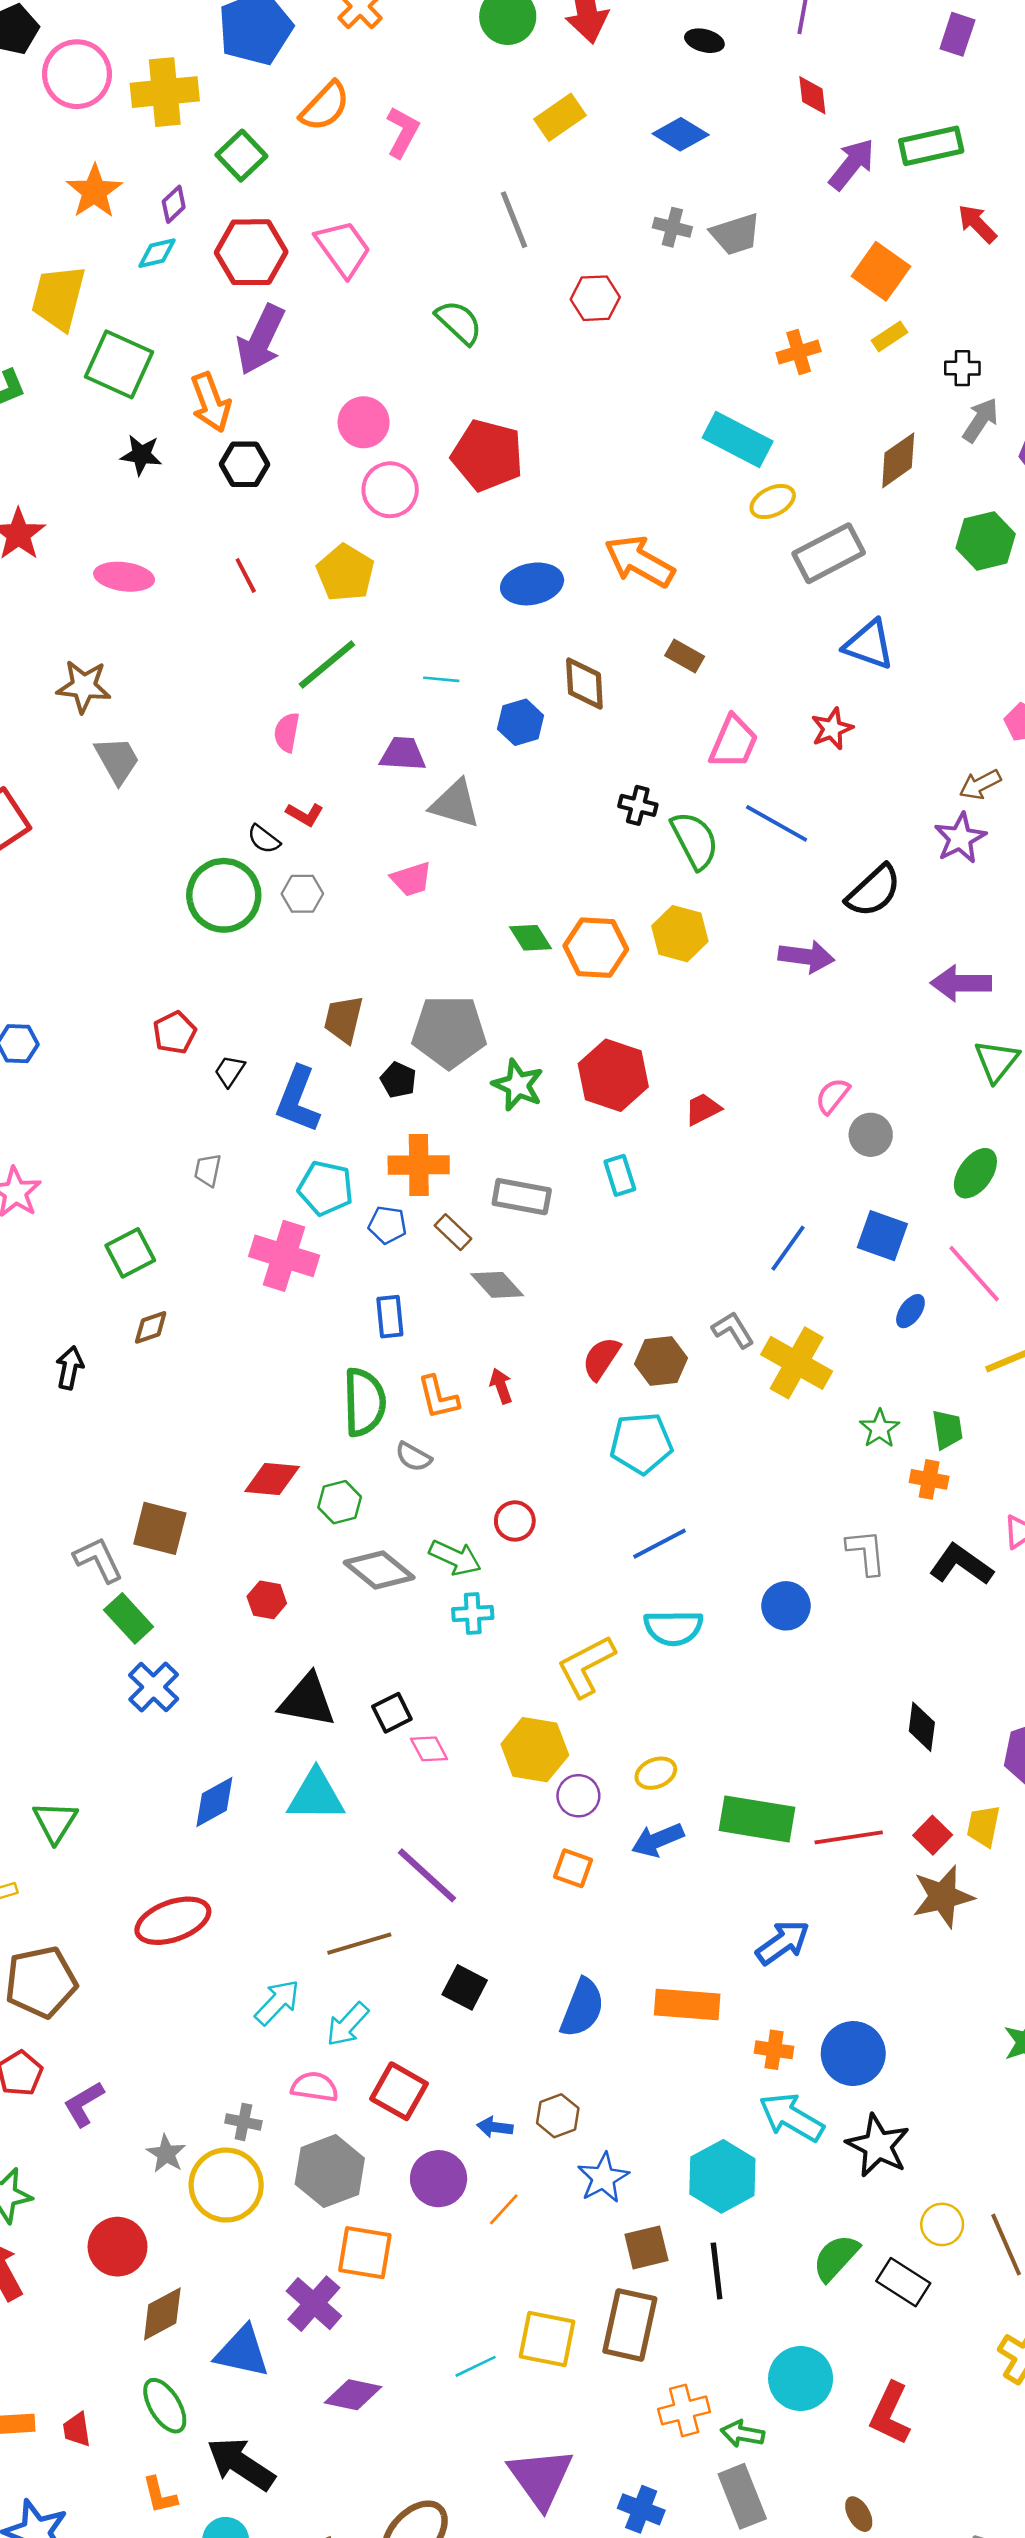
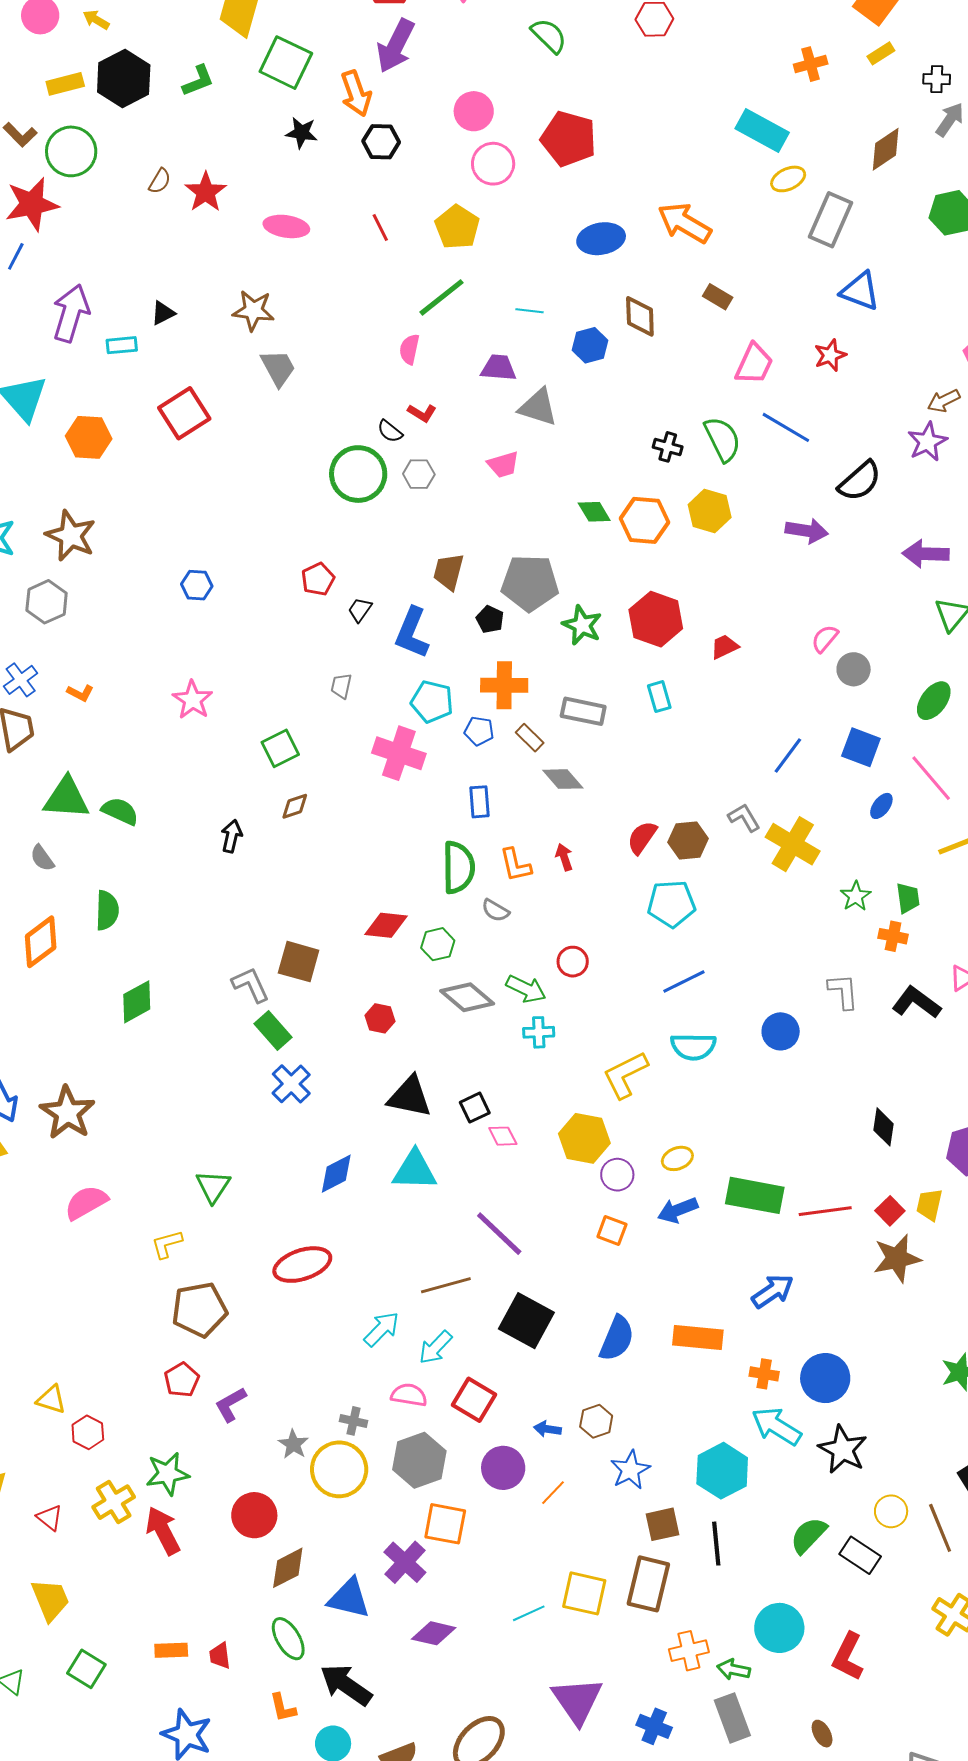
gray rectangle: (829, 553) -> (830, 220), turned -40
black cross: (638, 805) -> (668, 447), moved
black square: (465, 1987) -> (526, 1321), size x1.6

